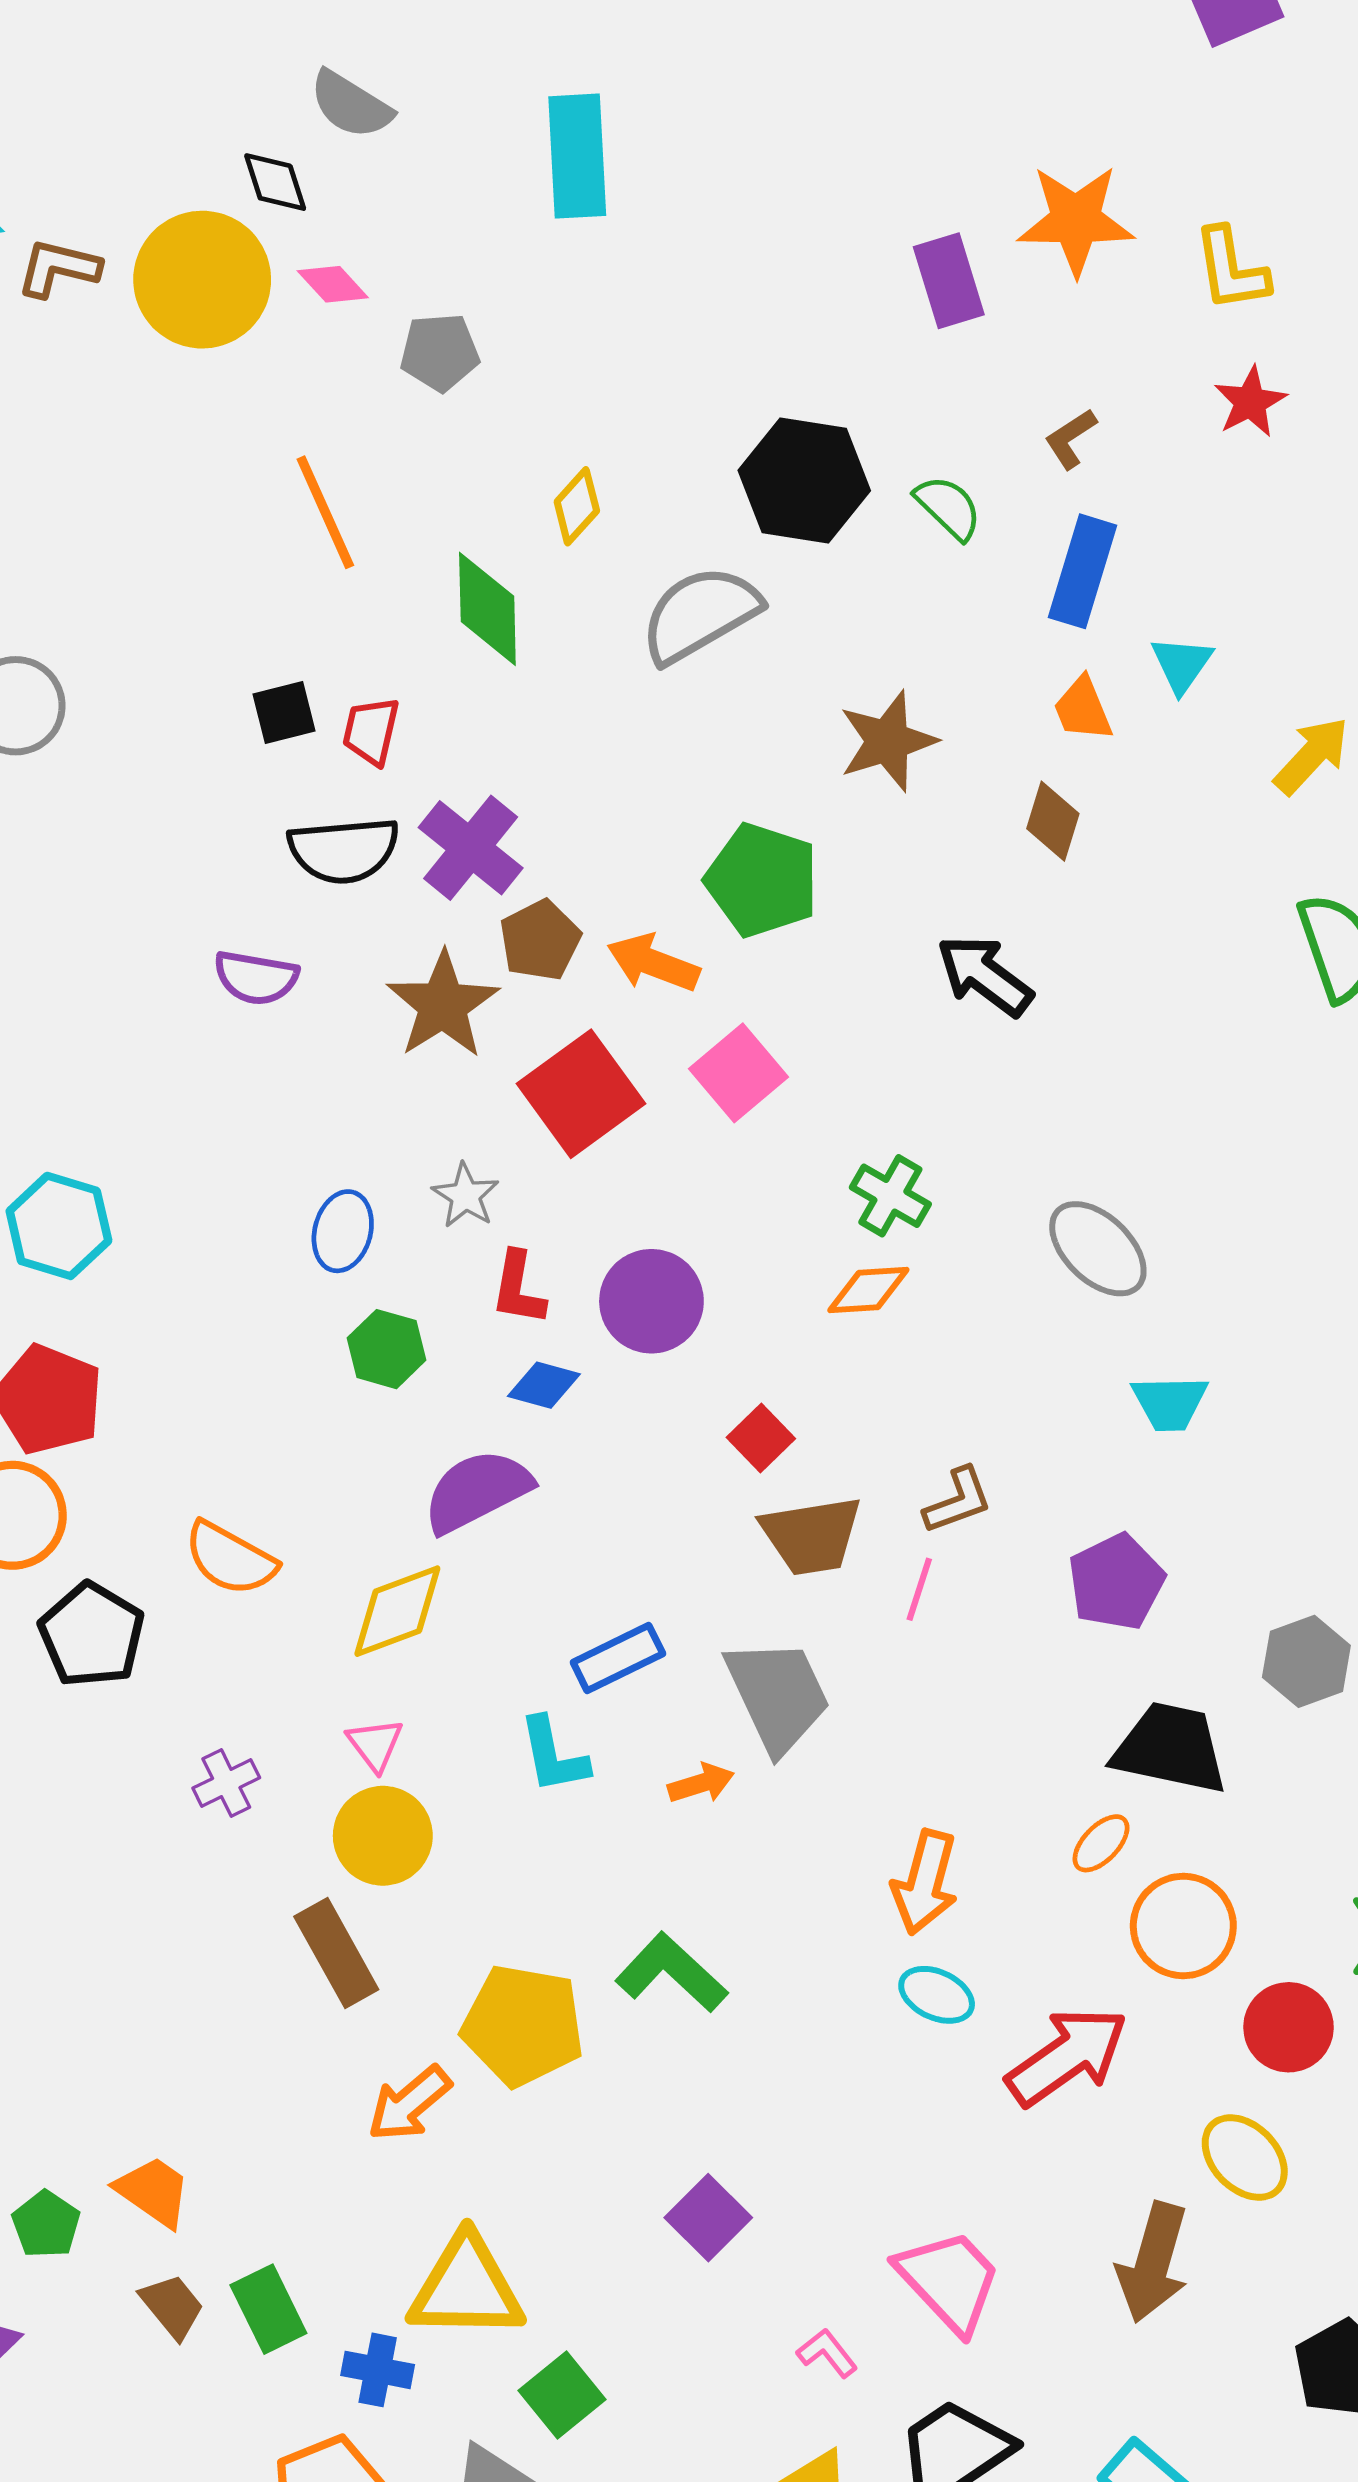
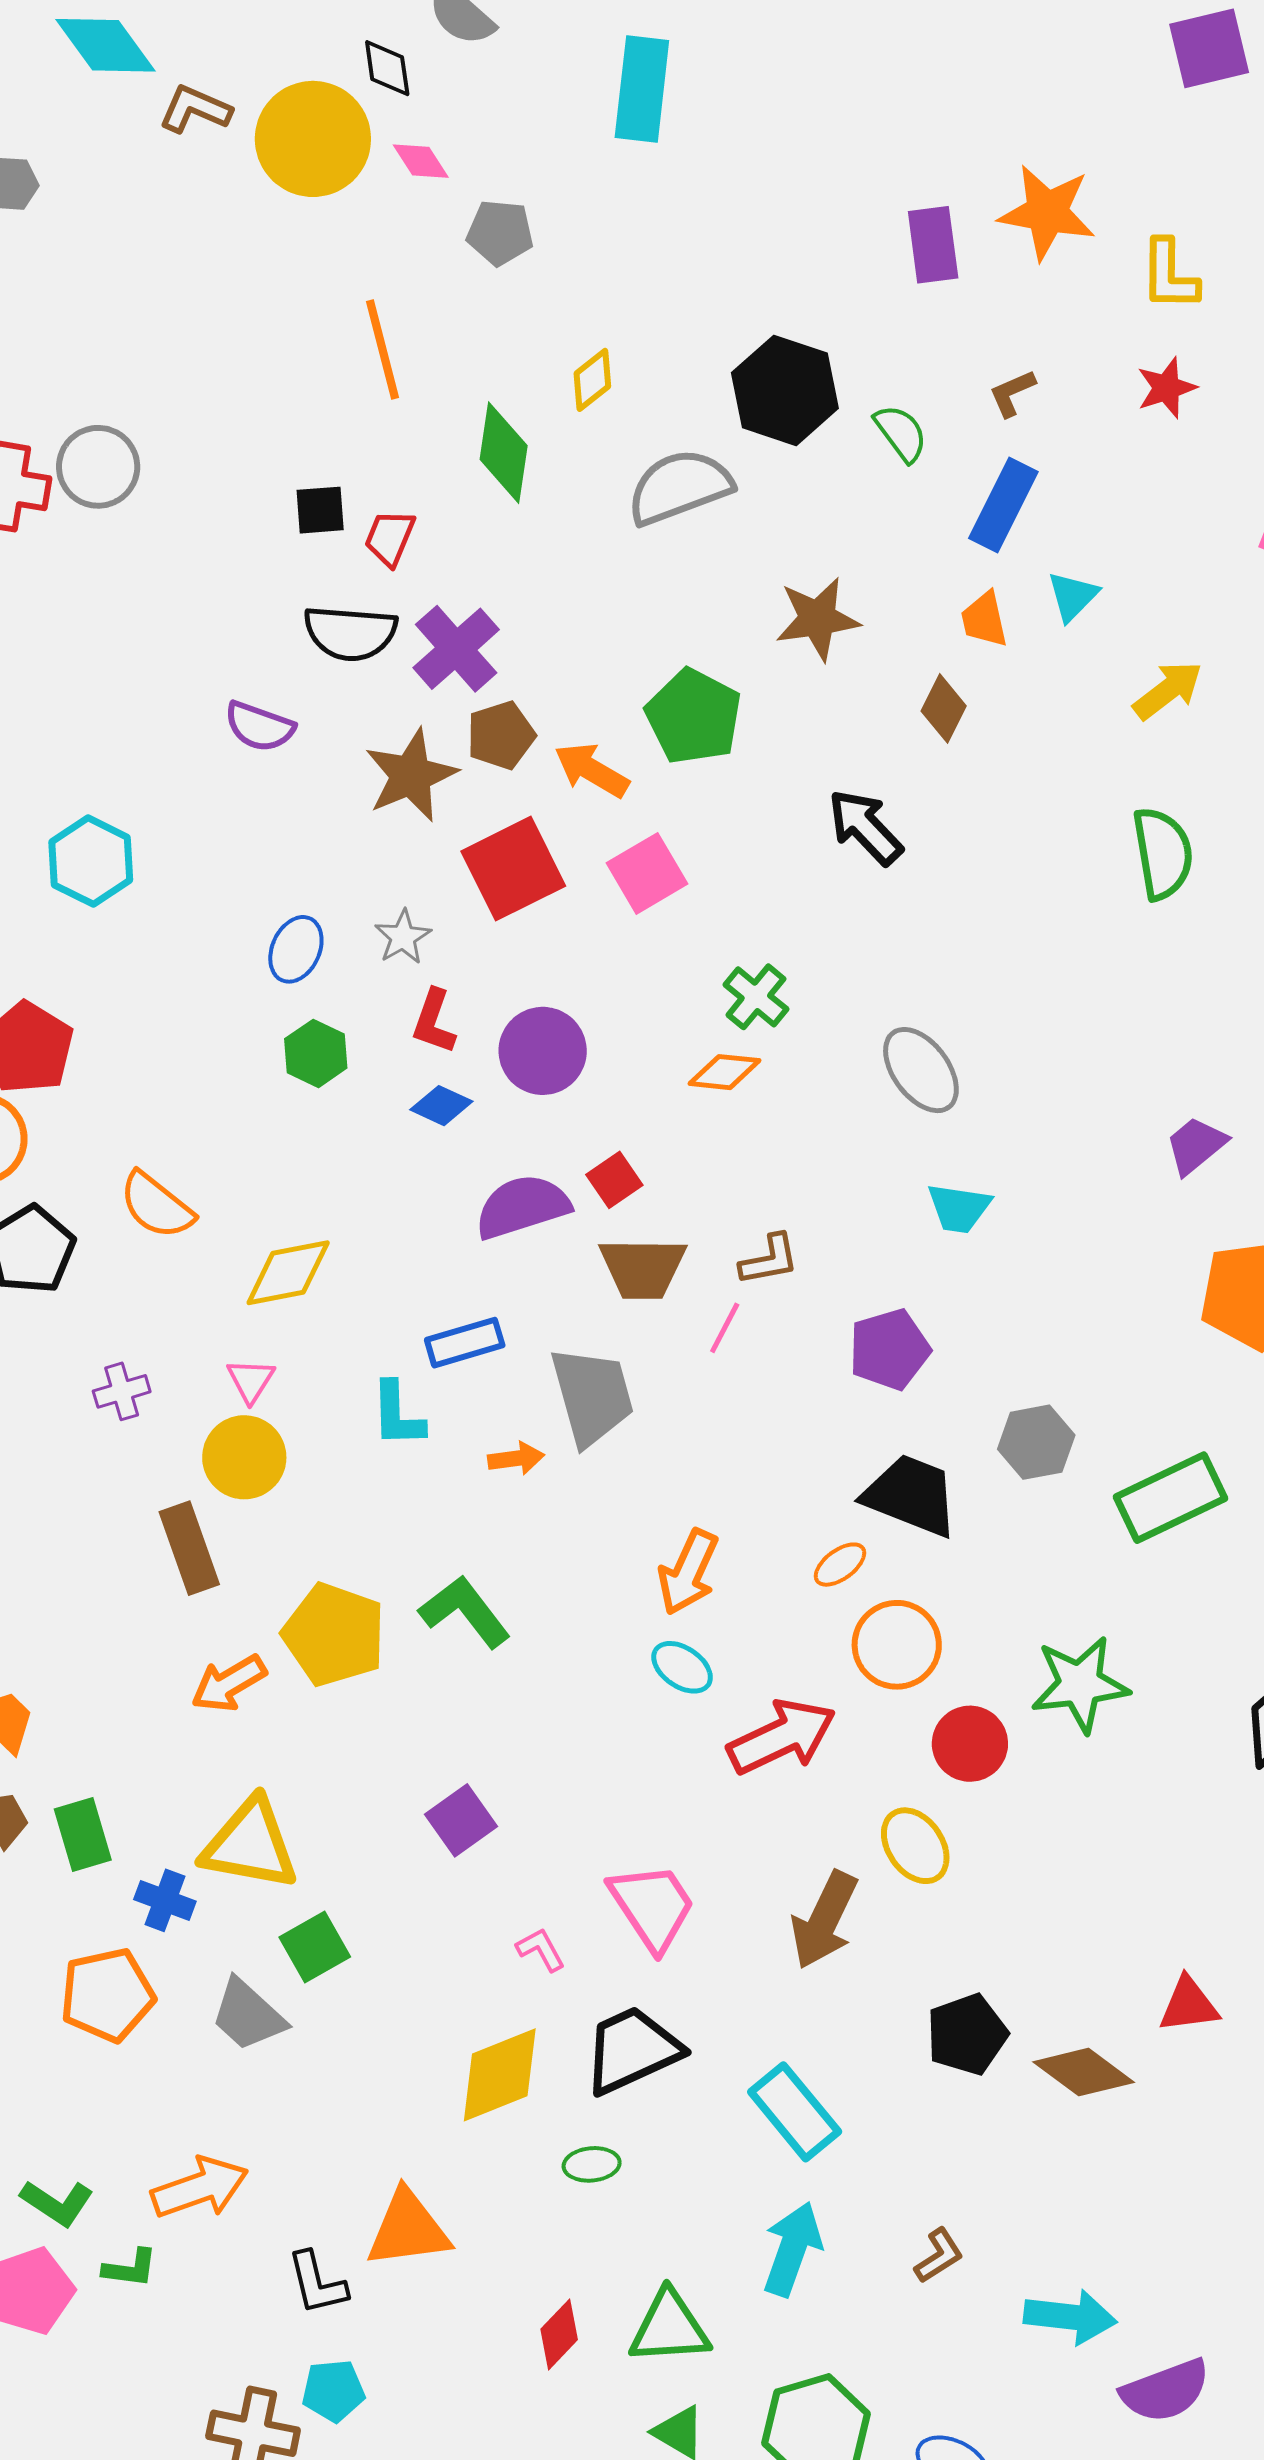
cyan hexagon: (59, 1226) -> (91, 861), moved
purple semicircle: (477, 1491) -> (522, 1207), moved

